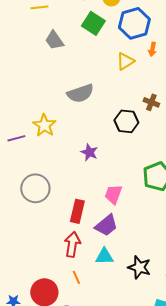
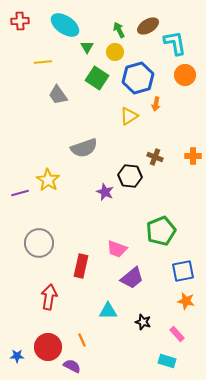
purple star: (89, 152) -> (105, 192), moved
pink trapezoid: (113, 194) -> (117, 249), turned -90
purple trapezoid: (106, 225) -> (132, 278), moved
red arrow: (72, 244) -> (49, 297), moved
black star: (139, 267) -> (143, 322), size x0.7
orange line: (76, 277) -> (82, 340), moved

